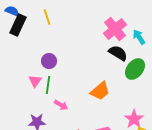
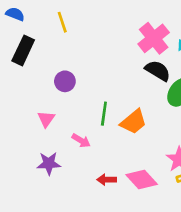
black rectangle: (18, 25) -> (23, 50), moved
pink triangle: (35, 81) -> (46, 119), moved
green line: (48, 85) -> (104, 114), moved

